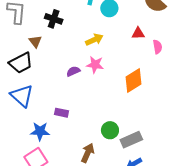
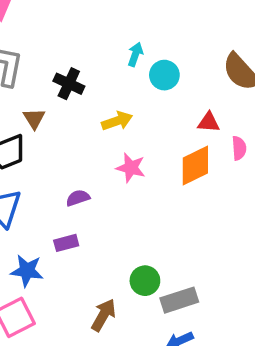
yellow arrow: (94, 40) -> (117, 121), moved
purple semicircle: (73, 71) -> (78, 198), moved
orange diamond: (134, 81) -> (195, 165), moved
purple rectangle: (61, 113) -> (66, 243), turned -32

